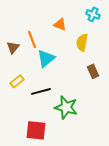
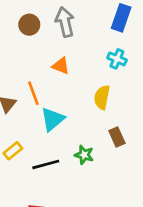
orange triangle: (60, 24) -> (61, 66), moved
green star: (66, 107) -> (84, 155), moved, size x0.6

